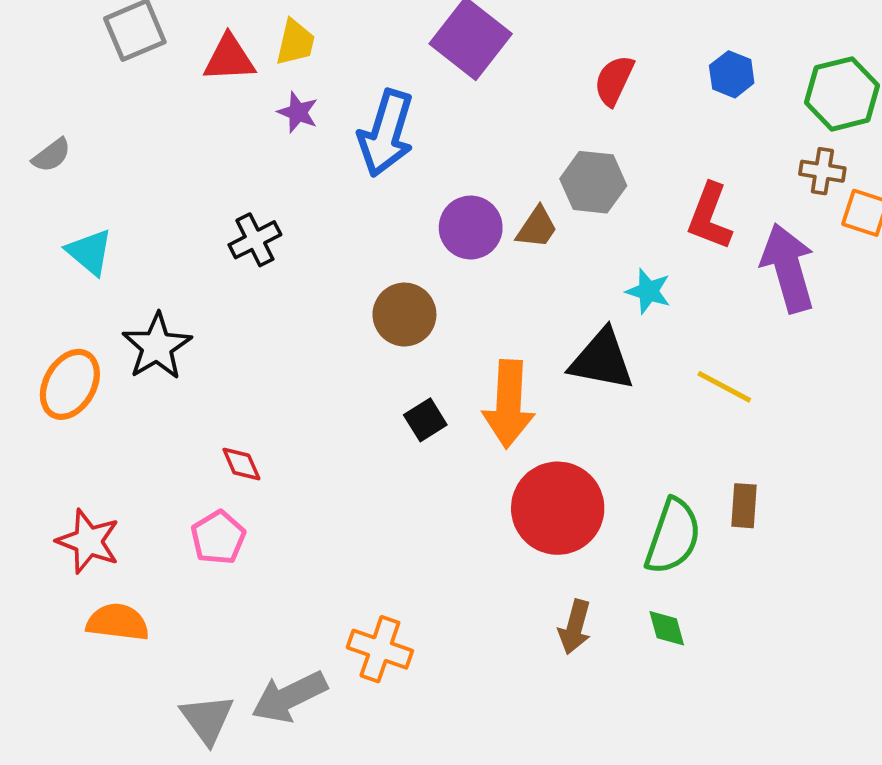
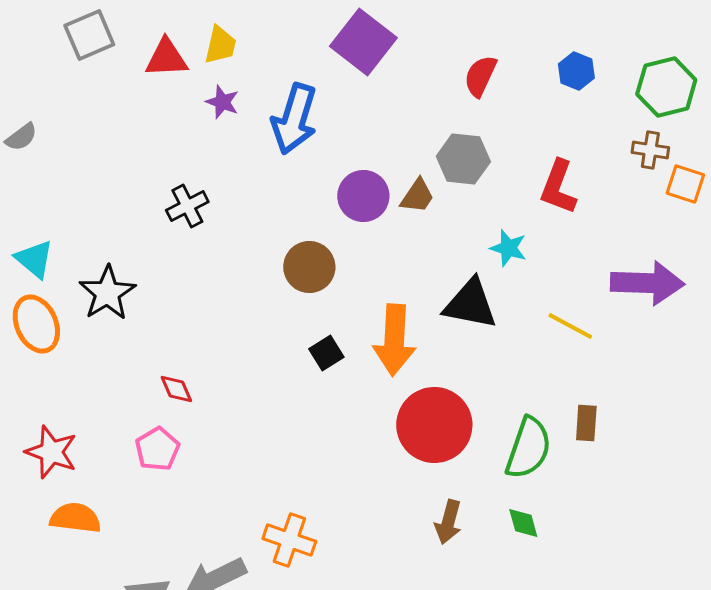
cyan triangle: (89, 252) -> (34, 259), moved
purple arrow: (788, 268) -> (647, 283), moved, turned 108
orange ellipse: (70, 384) -> (36, 324), turned -54

